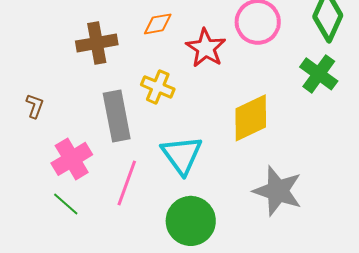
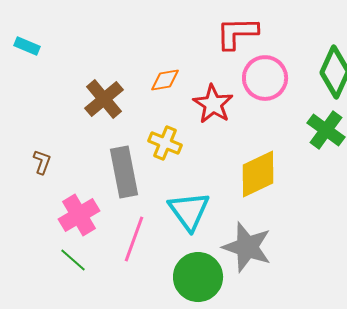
brown cross: (97, 43) -> (104, 99), turned -30
gray star: (278, 191) -> (247, 247), moved

